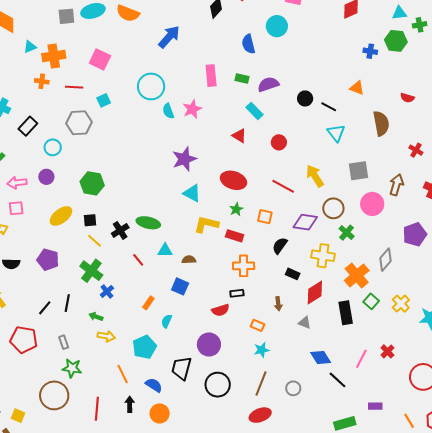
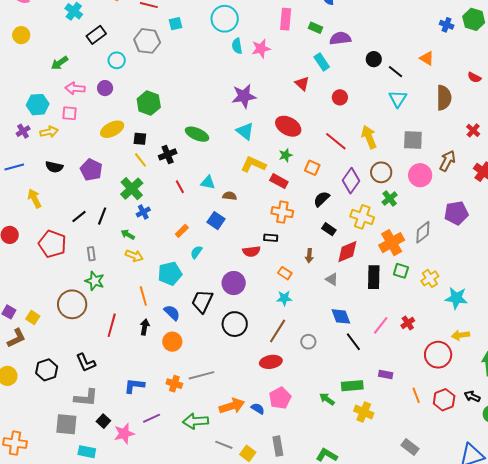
purple diamond: (305, 222) -> (351, 181), turned -75
green ellipse: (148, 223) -> (197, 134), moved
green square: (371, 301) -> (401, 271), turned -35

